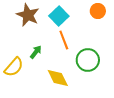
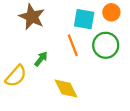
cyan square: (59, 16) -> (84, 19), moved, turned -36
green circle: (88, 60) -> (106, 45), moved

